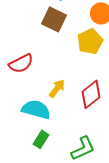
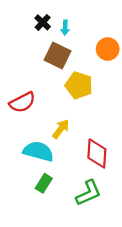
yellow pentagon: (90, 41) -> (79, 85), moved, turned -30
red diamond: (91, 94) -> (97, 153), moved, turned -48

